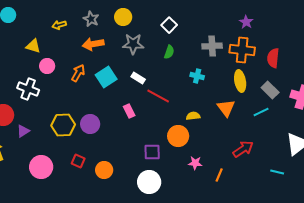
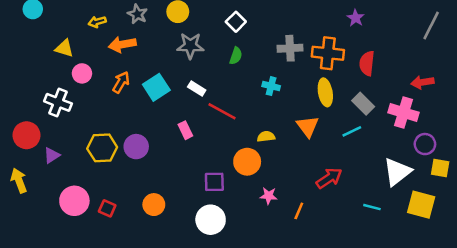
purple star: (246, 22) -> (356, 18), moved
orange arrow: (93, 44) -> (122, 44), moved
red square: (78, 161) -> (107, 208), moved

